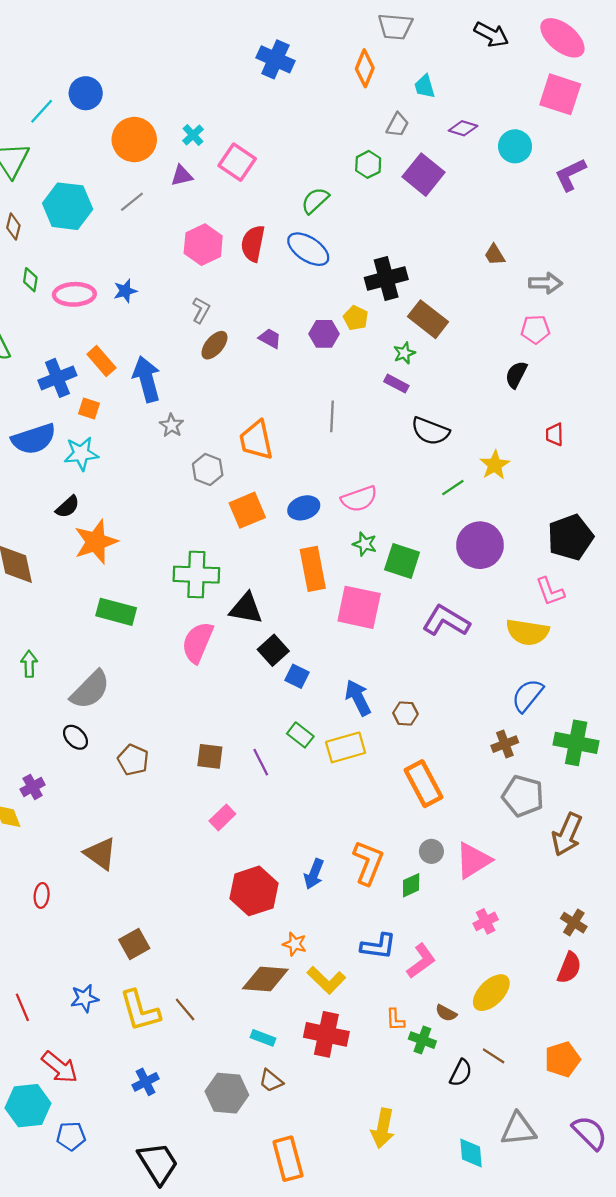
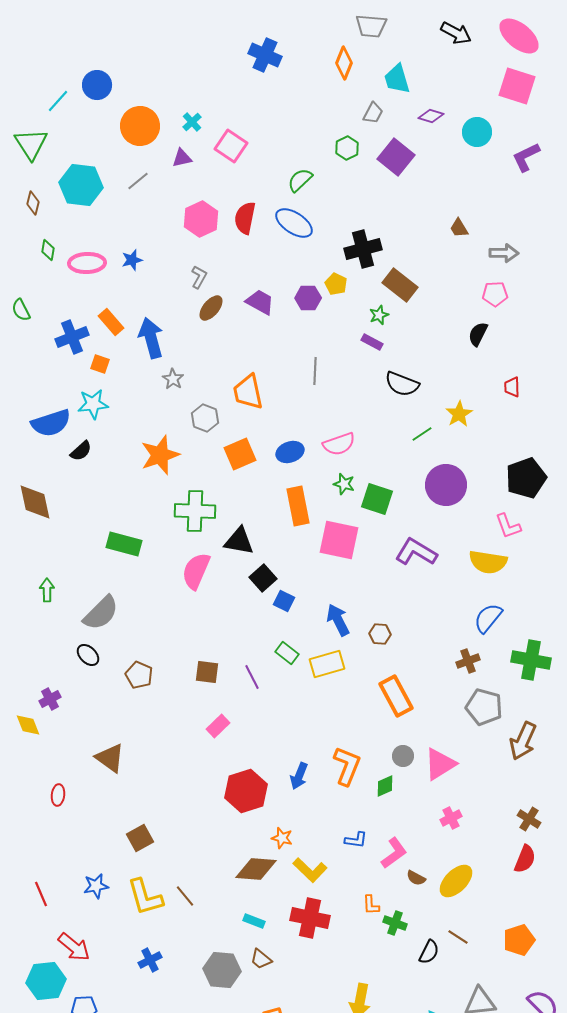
cyan trapezoid: (425, 86) -> (397, 79), size x1.4
purple trapezoid: (270, 338) -> (260, 302), size x1.4
blue semicircle: (34, 439) -> (51, 423), moved
orange star: (96, 542) -> (160, 455), moved
blue L-shape: (378, 946) -> (356, 840), size x0.7
brown semicircle: (446, 1013) -> (416, 878), moved

